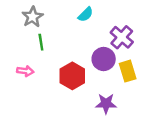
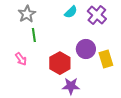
purple cross: (122, 37) -> (97, 15), moved
pink arrow: (25, 71) -> (21, 59), turned 48
purple star: (106, 104) -> (71, 86), moved

